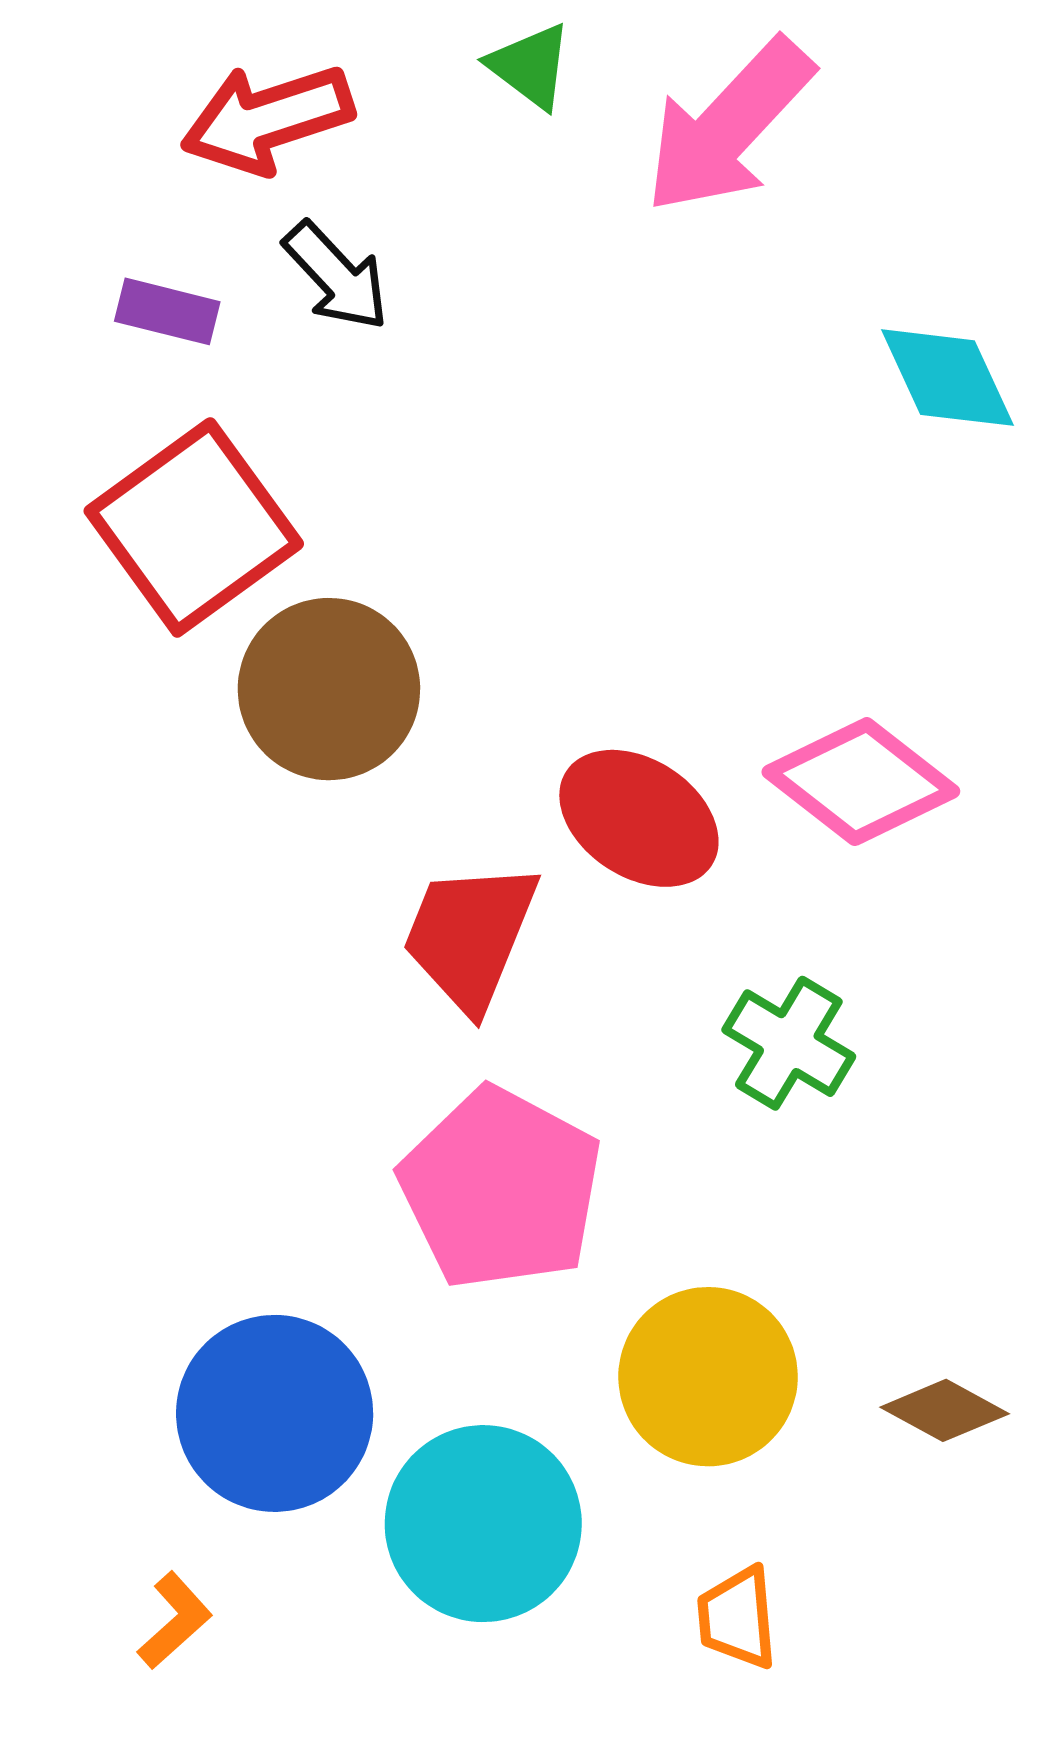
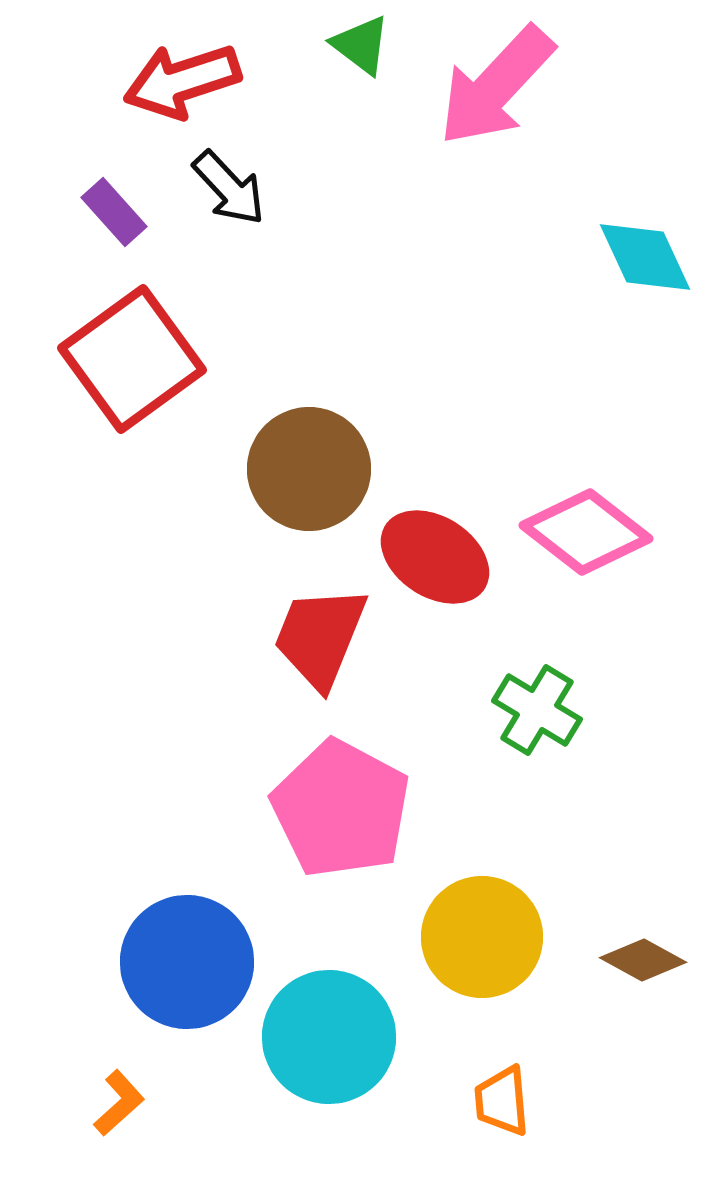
purple rectangle: (167, 311) -> (114, 212), turned 34
brown circle: (329, 689) -> (309, 469), moved

